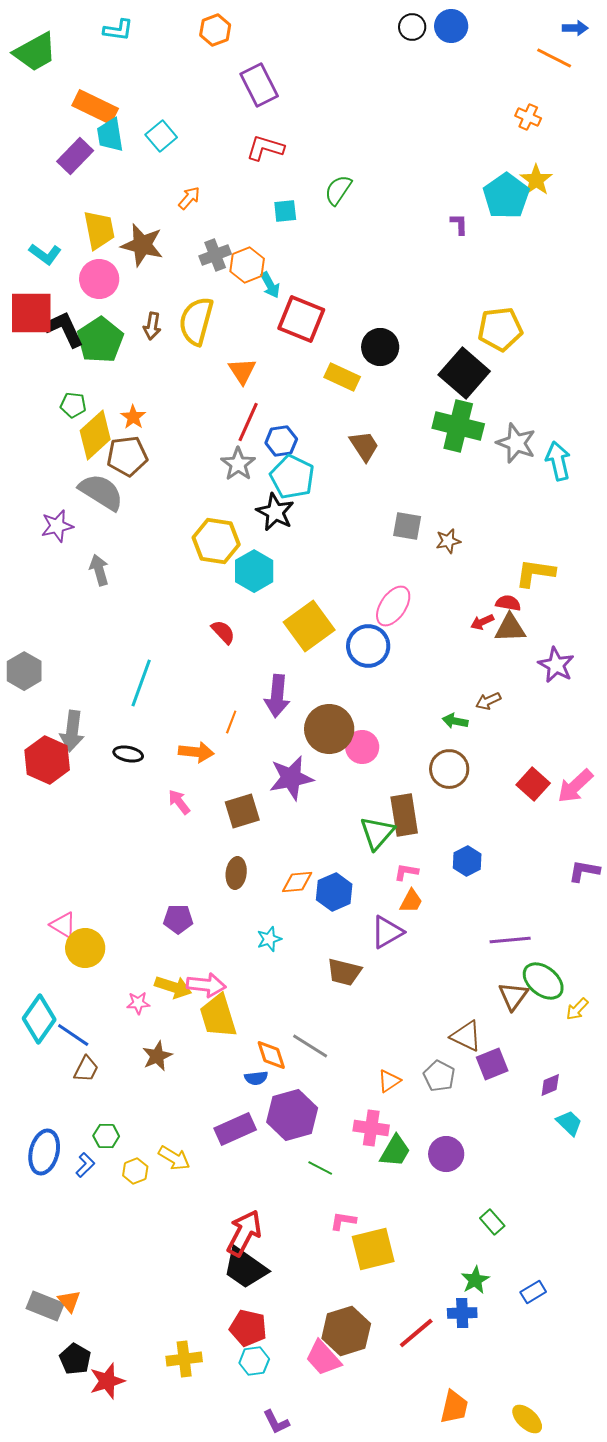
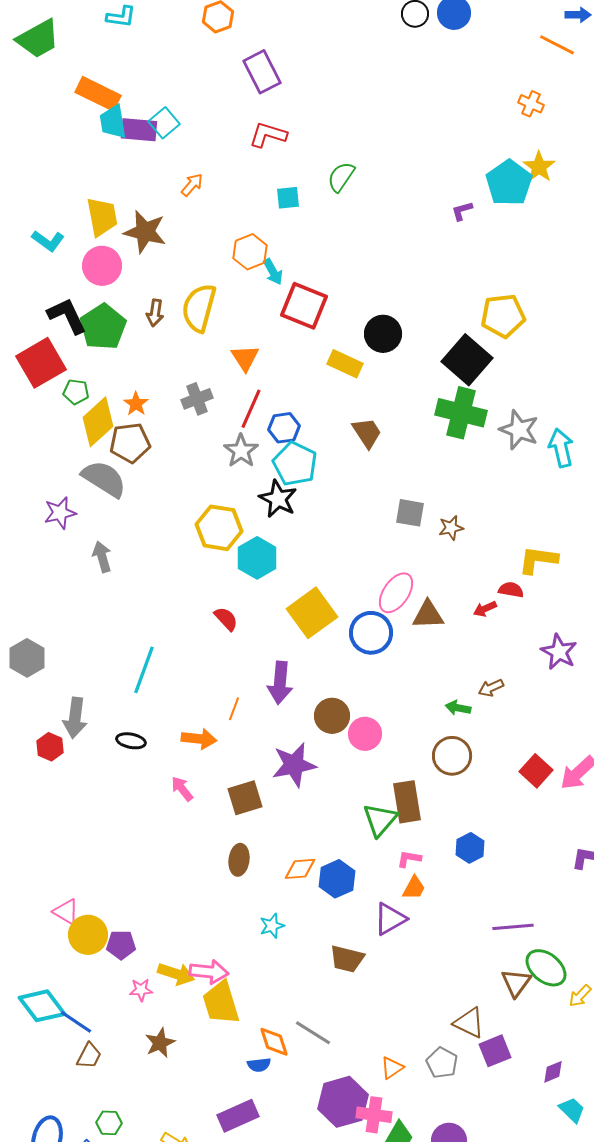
purple rectangle: (75, 156) -> (139, 130), moved, turned 51
purple L-shape: (459, 224) -> (462, 211), turned -105
gray cross: (215, 255) -> (197, 399), moved
red square: (31, 313) -> (41, 363), moved, turned -30
brown triangle: (510, 628) -> (428, 615), moved
brown circle: (329, 729) -> (332, 716), size x0.7
red hexagon: (47, 760) -> (50, 747), size x0.6
purple pentagon: (178, 919) -> (121, 945), moved
cyan diamond: (39, 1019) -> (42, 1006), turned -72
purple hexagon: (292, 1115) -> (343, 1102), moved

